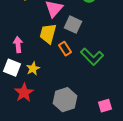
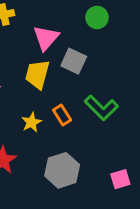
orange rectangle: (65, 49) -> (62, 115), moved
yellow star: (33, 69) -> (31, 122), moved

